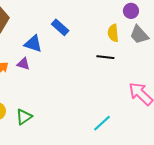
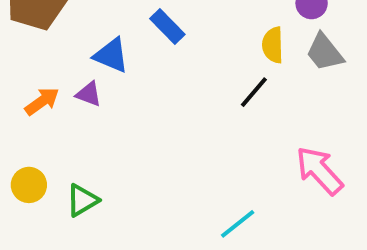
black line: (105, 57) -> (254, 92), turned -60

